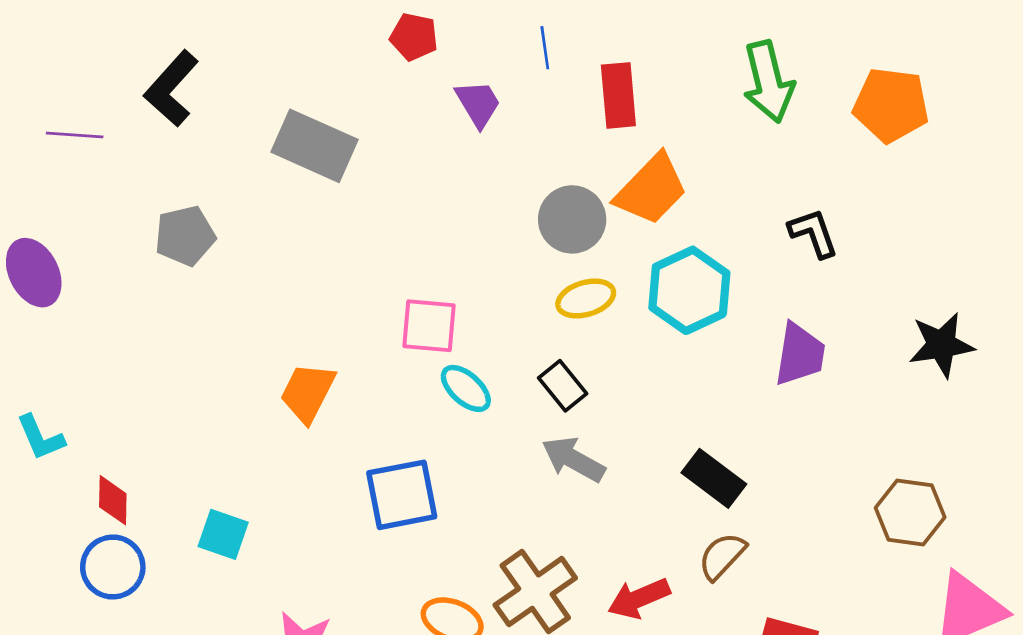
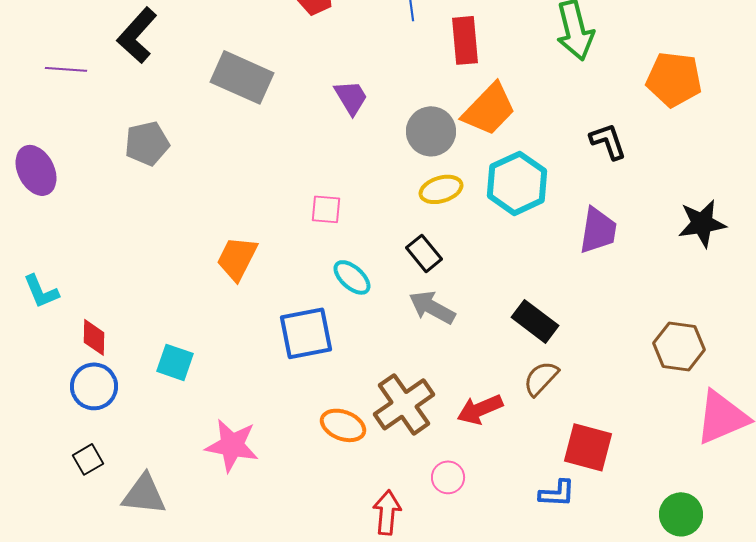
purple trapezoid: (478, 104) -> (351, 97), moved
orange pentagon: (891, 105) -> (674, 79), moved
pink square: (429, 326) -> (326, 209), size x0.7
cyan ellipse: (466, 388) -> (352, 277), moved

